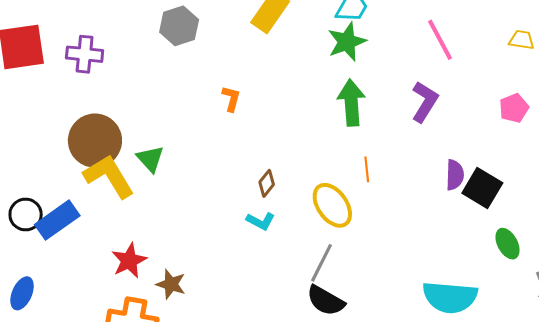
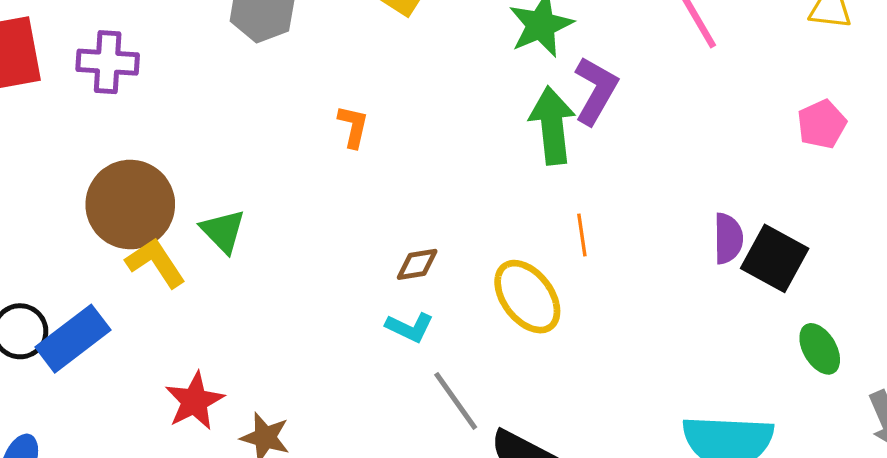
purple L-shape: (425, 102) -> (596, 91), moved
yellow L-shape: (109, 176) -> (156, 263), size x0.7
brown diamond: (267, 183) -> (417, 264), turned 44
gray line: (321, 263) -> (456, 401), moved, turned -60

